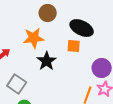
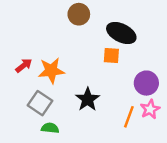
orange star: (34, 38) -> (51, 71), moved
black star: (47, 61) -> (88, 99), moved

